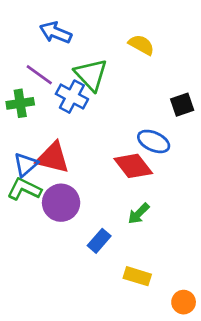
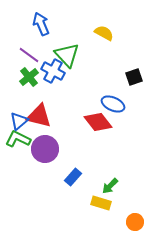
blue arrow: (56, 33) -> (41, 24), turned 45
green cross: (20, 103) -> (29, 77), moved, turned -30
green arrow: (139, 214) -> (110, 186), moved

